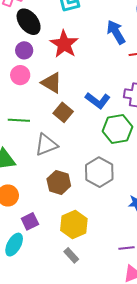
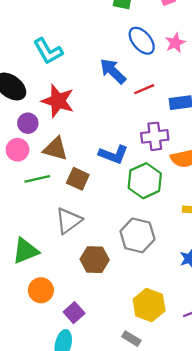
purple circle: (24, 50) -> (28, 123), moved
green line: (19, 120) -> (37, 179), moved
yellow hexagon: (74, 225) -> (149, 305), moved

